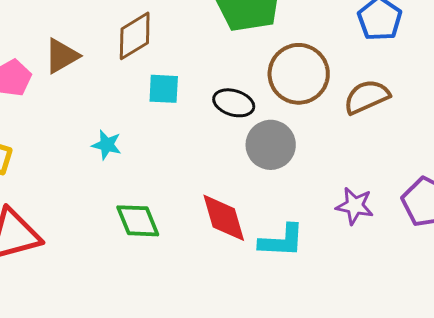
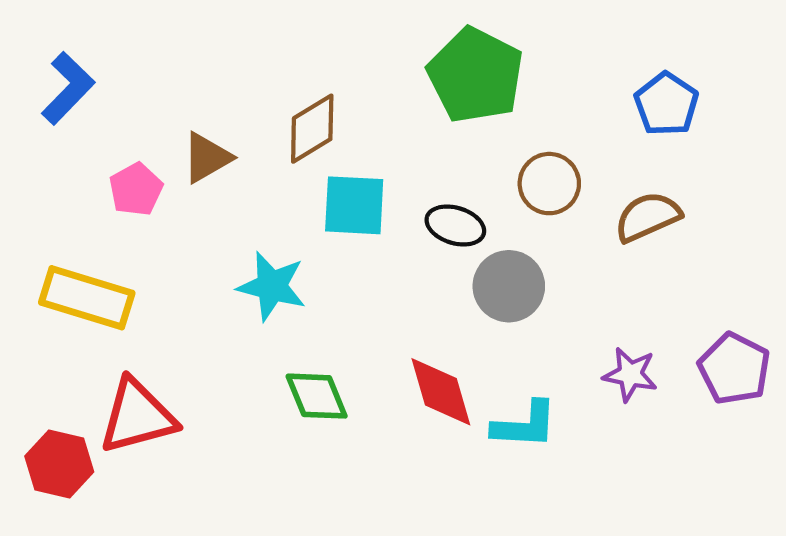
brown circle: (299, 74) -> (549, 184), size x0.7
cyan square: (164, 89) -> (354, 205), size x1.4
cyan star: (107, 145) -> (272, 286), size x1.6

